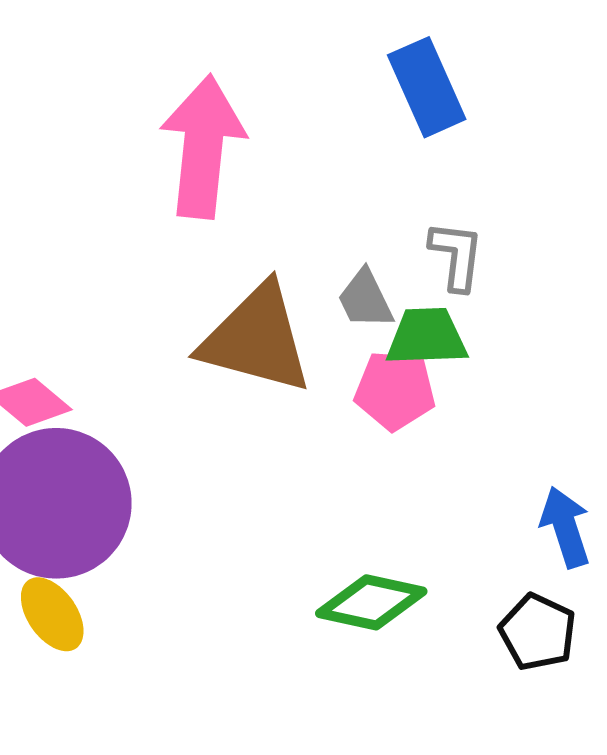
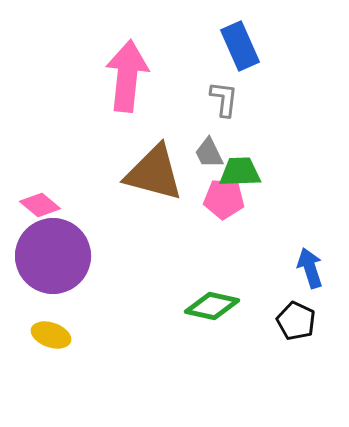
gray L-shape: (456, 256) -> (224, 99), moved
yellow ellipse: (52, 614) -> (51, 335), moved, turned -36

